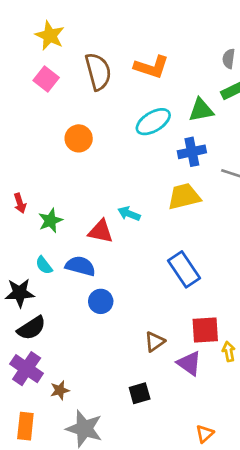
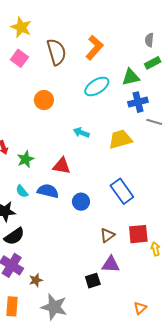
orange L-shape: (151, 67) -> (94, 47), turned -65
blue cross: (192, 152) -> (138, 102), moved
cyan arrow: (129, 214) -> (81, 133), moved
blue circle: (101, 301) -> (81, 202), moved
brown triangle: (155, 342) -> (107, 235), moved
purple triangle: (189, 363) -> (111, 264), moved, turned -30

